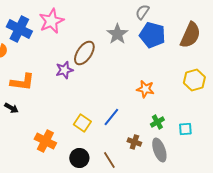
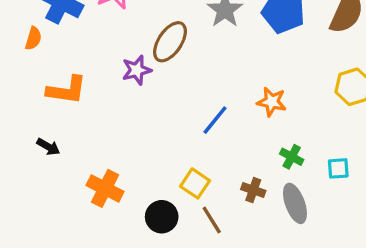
black arrow: (11, 108) -> (48, 147), moved
blue line: (111, 117) -> (215, 120), moved
green cross: (157, 122) -> (292, 157), turned -32
yellow square: (82, 123) -> (195, 183), moved

